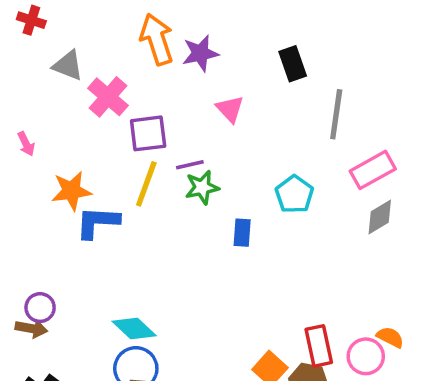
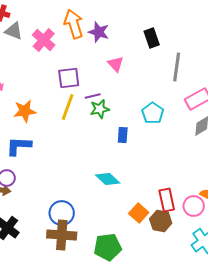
purple star: (200, 53) -> (99, 32), turned 30
gray triangle: (68, 65) -> (14, 31), moved
pink cross: (108, 97) -> (44, 40), moved
blue L-shape: (98, 222) -> (19, 146), moved
cyan diamond: (134, 328) -> (108, 179), moved

